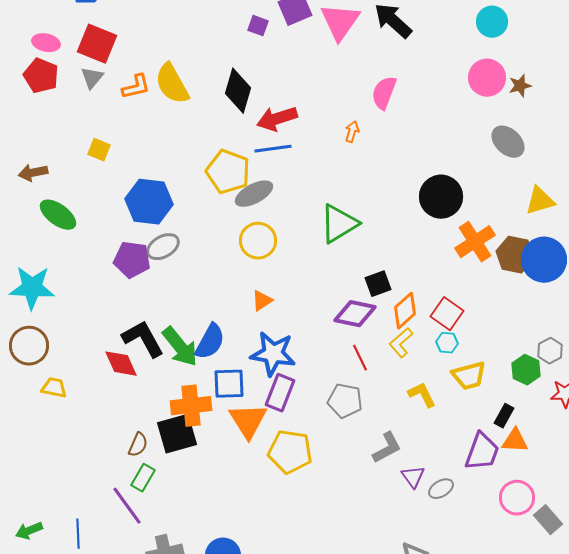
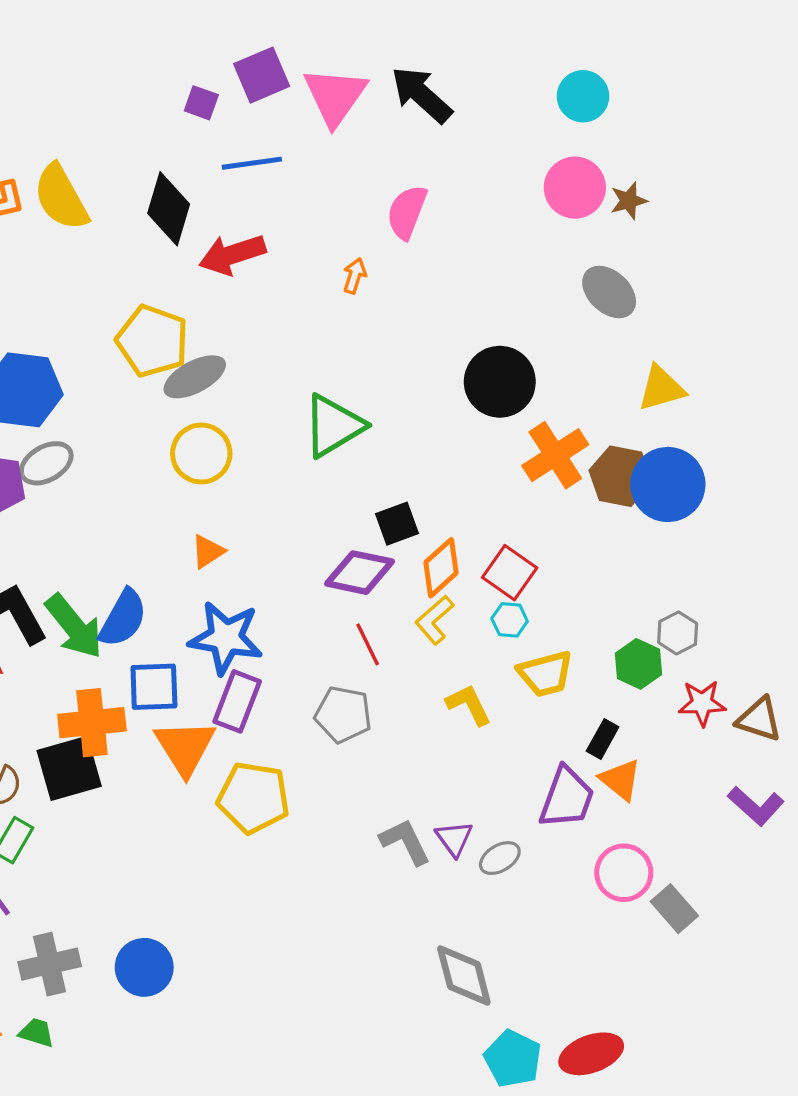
blue line: (273, 149) -> (252, 163), moved
orange triangle: (515, 441) -> (621, 780), turned 36
gray L-shape: (387, 448) -> (405, 842), moved, turned -88

